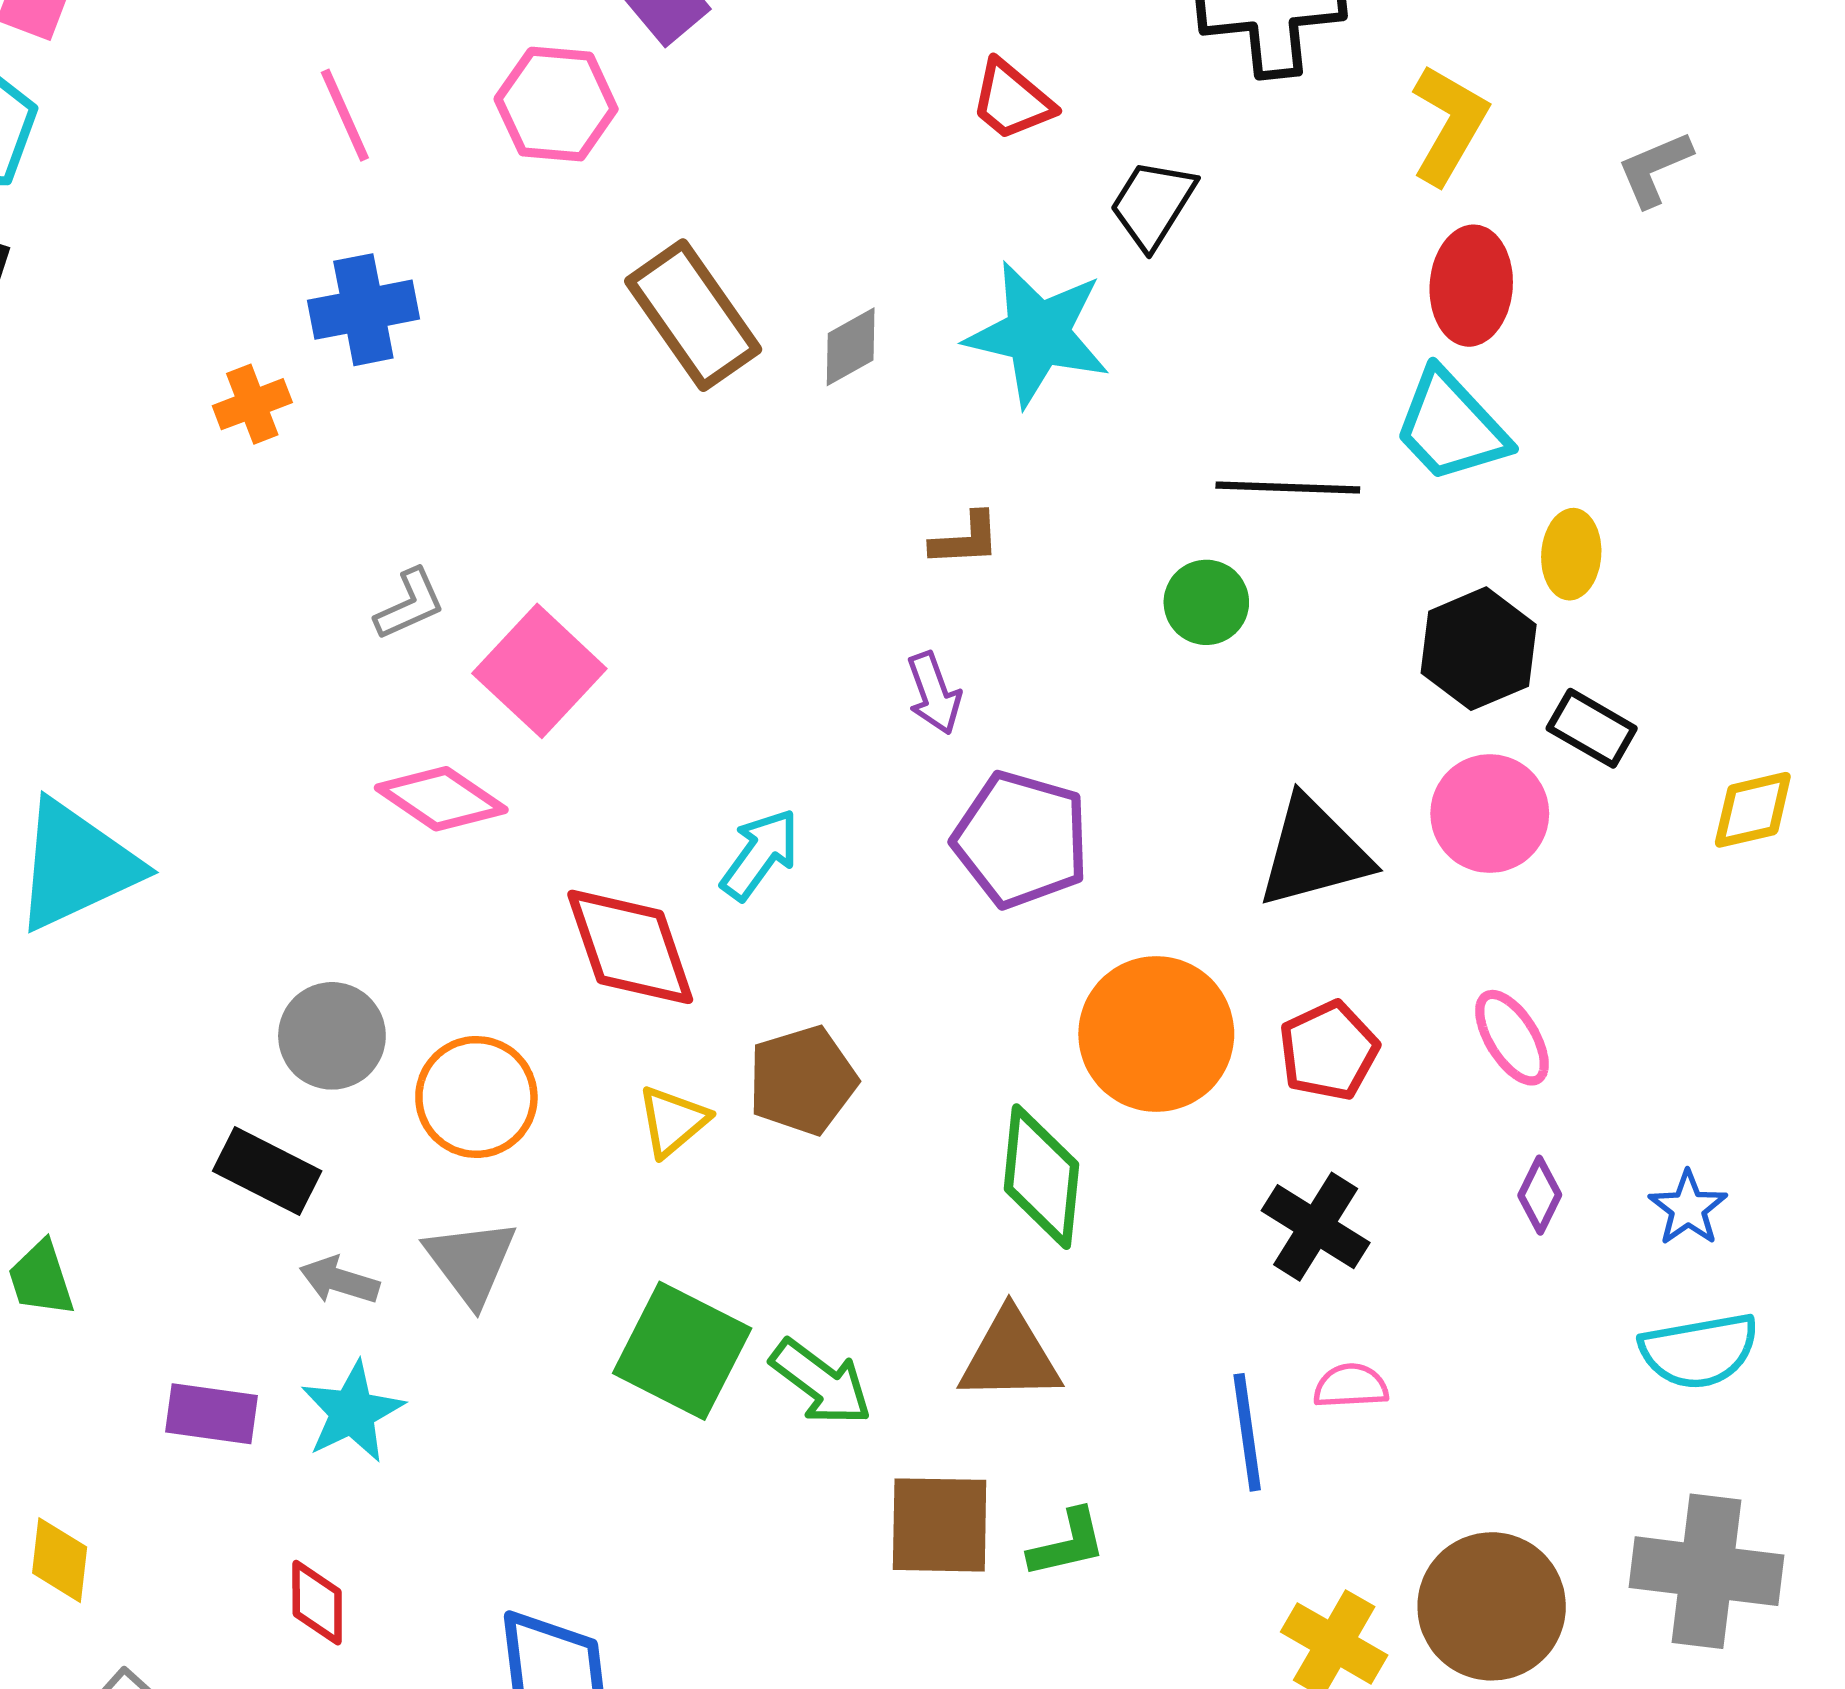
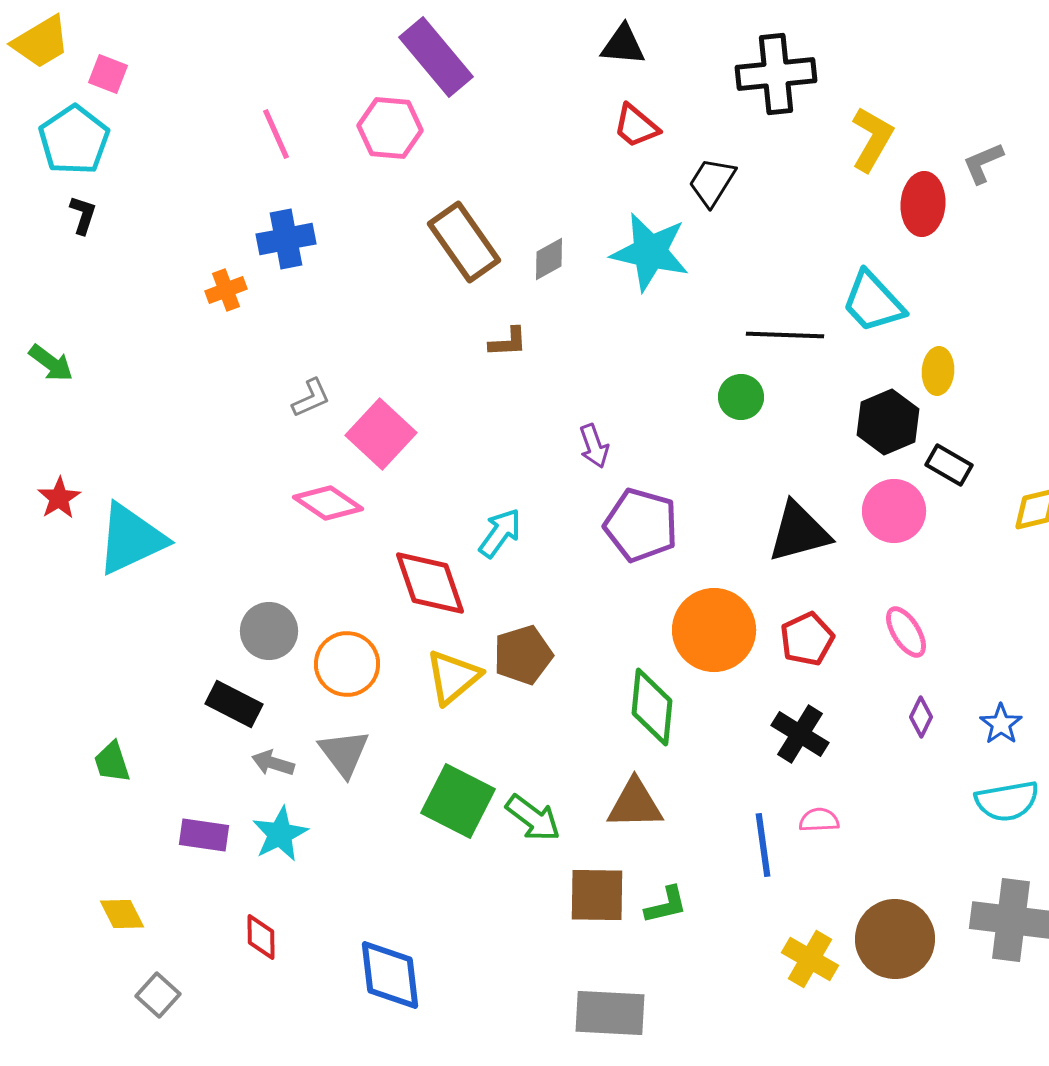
red ellipse: (1471, 286) -> (923, 204), moved
brown L-shape: (965, 539) -> (508, 342), moved
yellow triangle: (673, 1121) -> (453, 677), size x1.4
yellow diamond: (60, 1560) -> (122, 914), turned -33

